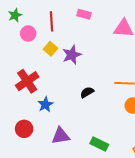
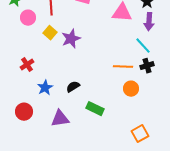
red cross: (27, 81) -> (27, 65), size x0.6
black semicircle: (87, 92) -> (73, 87), moved
green rectangle: (99, 144) -> (95, 109), moved

